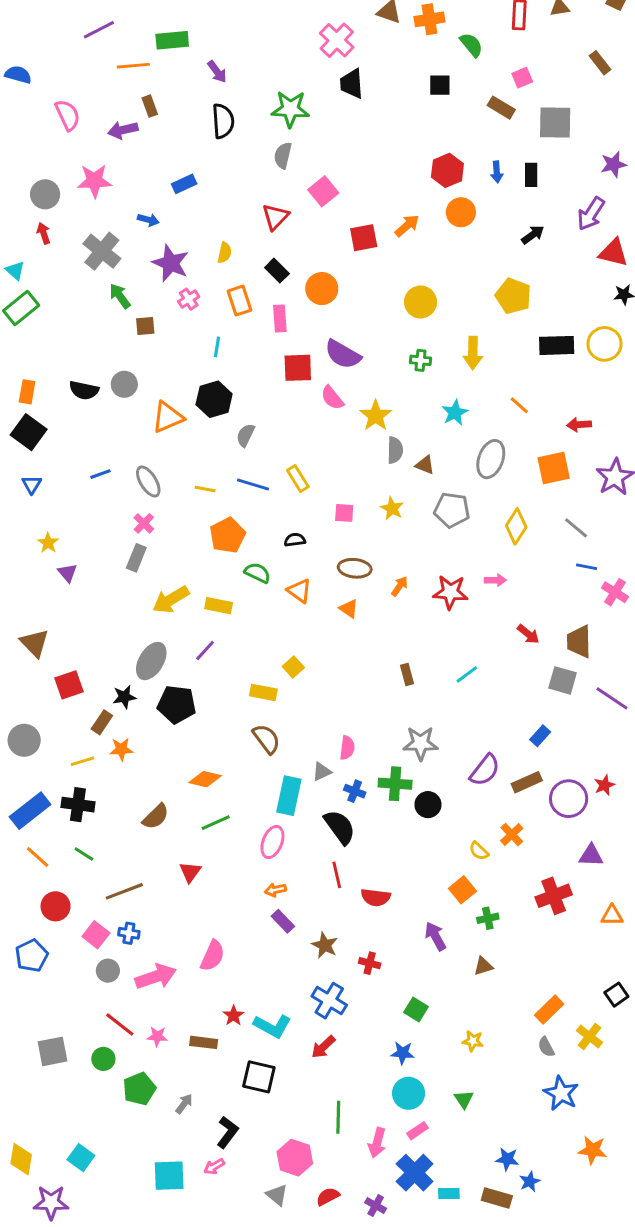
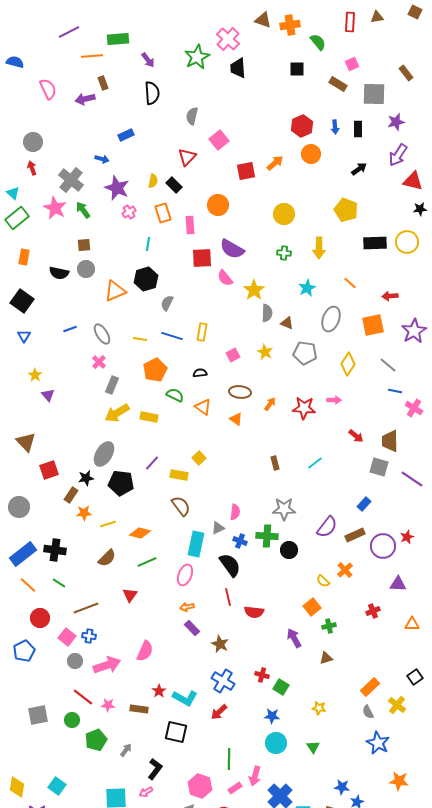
brown rectangle: (600, 63) -> (406, 73), moved
green star: (290, 109) -> (197, 57), moved, turned -30
purple star: (613, 164) -> (396, 122), moved
pink star: (94, 181) -> (55, 208), moved, turned 30
black rectangle: (277, 271) -> (174, 185), moved
brown square: (145, 326) -> (84, 245), moved
orange rectangle: (27, 392) -> (24, 257), moved
yellow rectangle: (298, 479) -> (202, 332), turned 42
pink square: (344, 513) -> (233, 355), turned -32
gray rectangle: (136, 558) -> (112, 385), moved
purple line: (205, 651) -> (152, 463), moved
yellow line: (82, 761) -> (108, 524), moved
red cross: (554, 896) -> (373, 611), size x0.6
red cross: (370, 963) -> (262, 675), moved
pink rectangle: (418, 1131) -> (235, 788), moved

